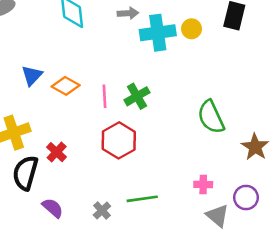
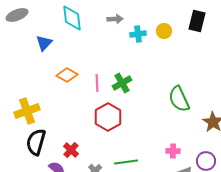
cyan cross: (158, 33) -> (138, 34), size x0.6
blue triangle: (32, 76) -> (44, 43), moved
red cross: (57, 152) -> (71, 150), moved

